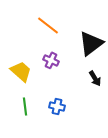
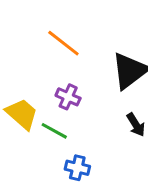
green line: (25, 106) -> (54, 131), moved, turned -54

